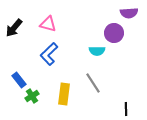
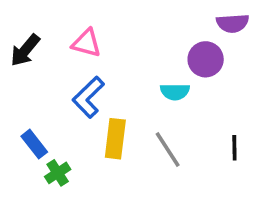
yellow rectangle: (64, 94) -> (115, 139), moved
black line: (126, 109) -> (234, 148), moved

